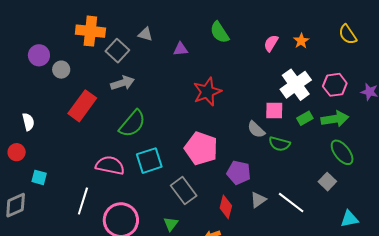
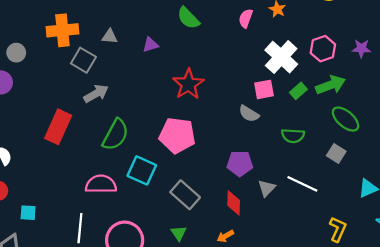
orange cross: (90, 31) -> (62, 30), moved
gray circle: (61, 70) -> (16, 53), moved
green semicircle: (279, 144) -> (293, 136), moved
pink pentagon: (201, 148) -> (177, 135), moved
cyan square: (149, 161) -> (142, 170), turned -36

